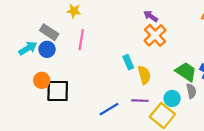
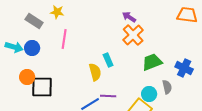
gray rectangle: (49, 32) -> (34, 21), moved
cyan arrow: (28, 48) -> (14, 47), turned 48
green trapezoid: (186, 72) -> (152, 62), moved, turned -55
yellow semicircle: (144, 75) -> (95, 72), moved
purple line: (140, 101) -> (108, 96), moved

